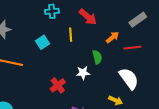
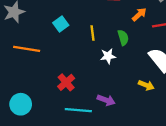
yellow line: (71, 35) -> (93, 33), moved
red cross: (58, 85) -> (66, 82), moved

